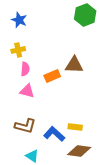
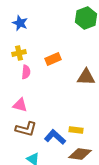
brown triangle: (74, 65) -> (86, 77), moved
orange rectangle: (52, 76) -> (53, 59), moved
pink triangle: (27, 91) -> (20, 105), moved

